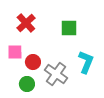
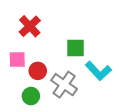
green square: (69, 28) -> (75, 48), moved
cyan L-shape: (86, 62) -> (98, 71), turned 115

